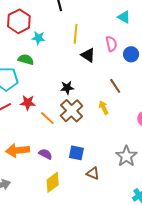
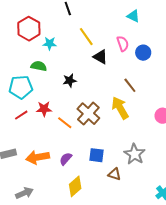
yellow line: (76, 34) -> (86, 37), turned -36
black star: (67, 88) -> (70, 80), moved
yellow arrow: (104, 108) -> (120, 108), size x1.6
purple semicircle: (45, 154) -> (66, 159), turned -72
gray star: (126, 156) -> (135, 154), moved

